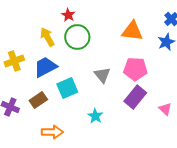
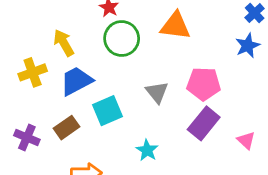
orange triangle: (132, 31) -> (175, 26), moved
yellow arrow: (47, 37) -> (64, 43), moved

